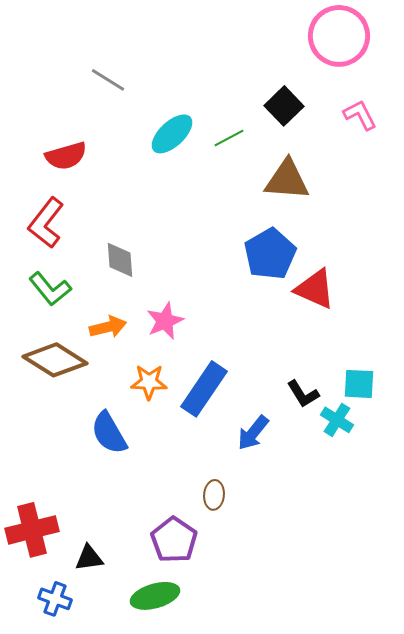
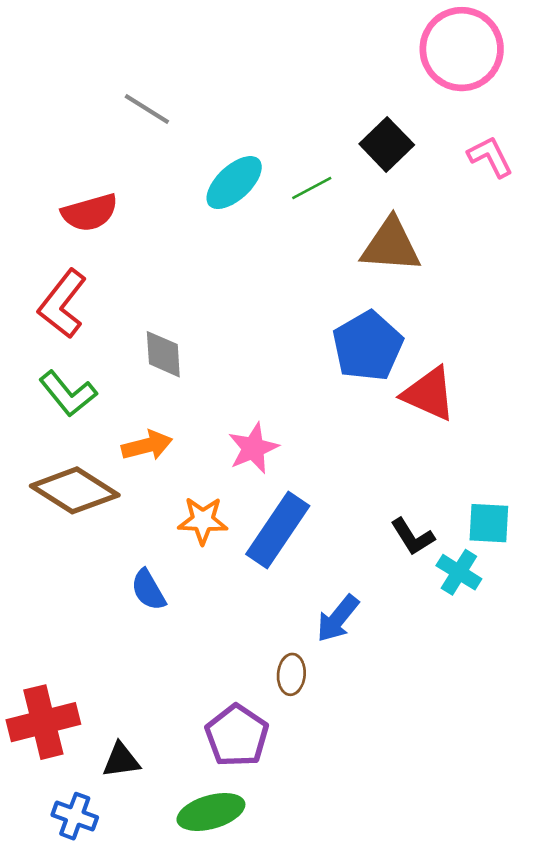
pink star: (165, 321) -> (253, 448), moved
blue semicircle: (109, 433) -> (148, 590), size x0.7
blue arrow: (253, 433) -> (338, 619), moved

